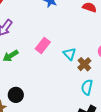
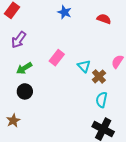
black circle: (16, 95) -> (25, 91), moved

